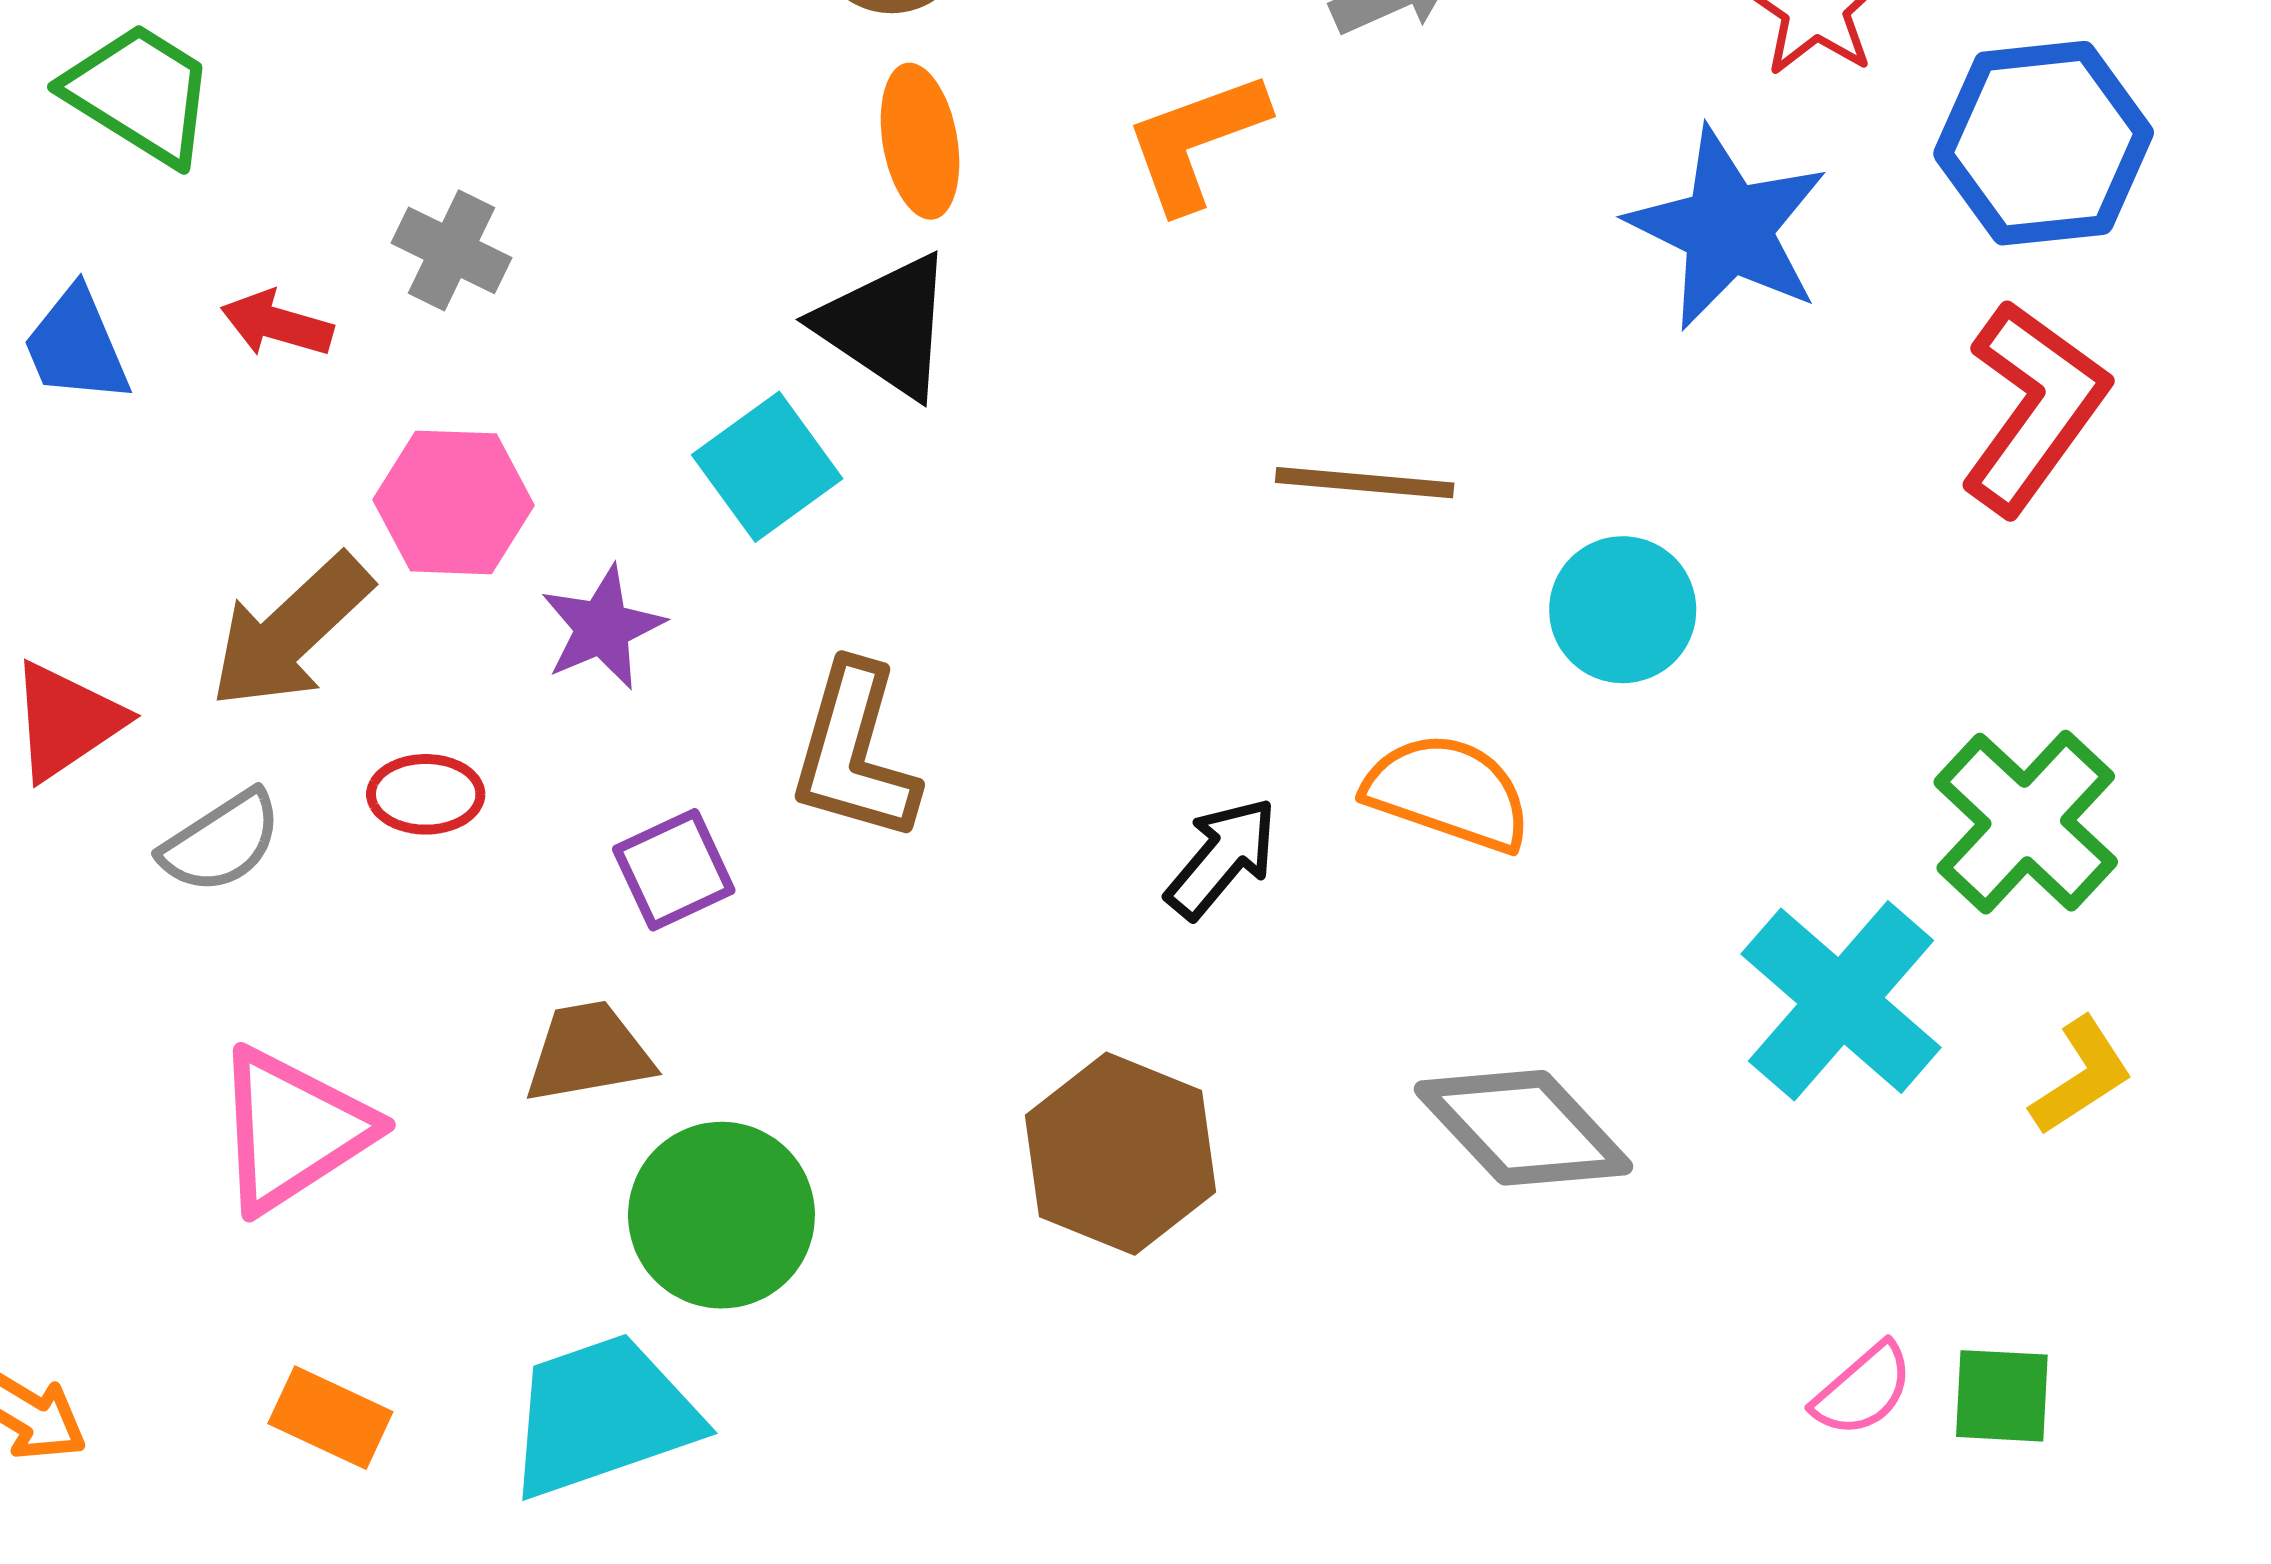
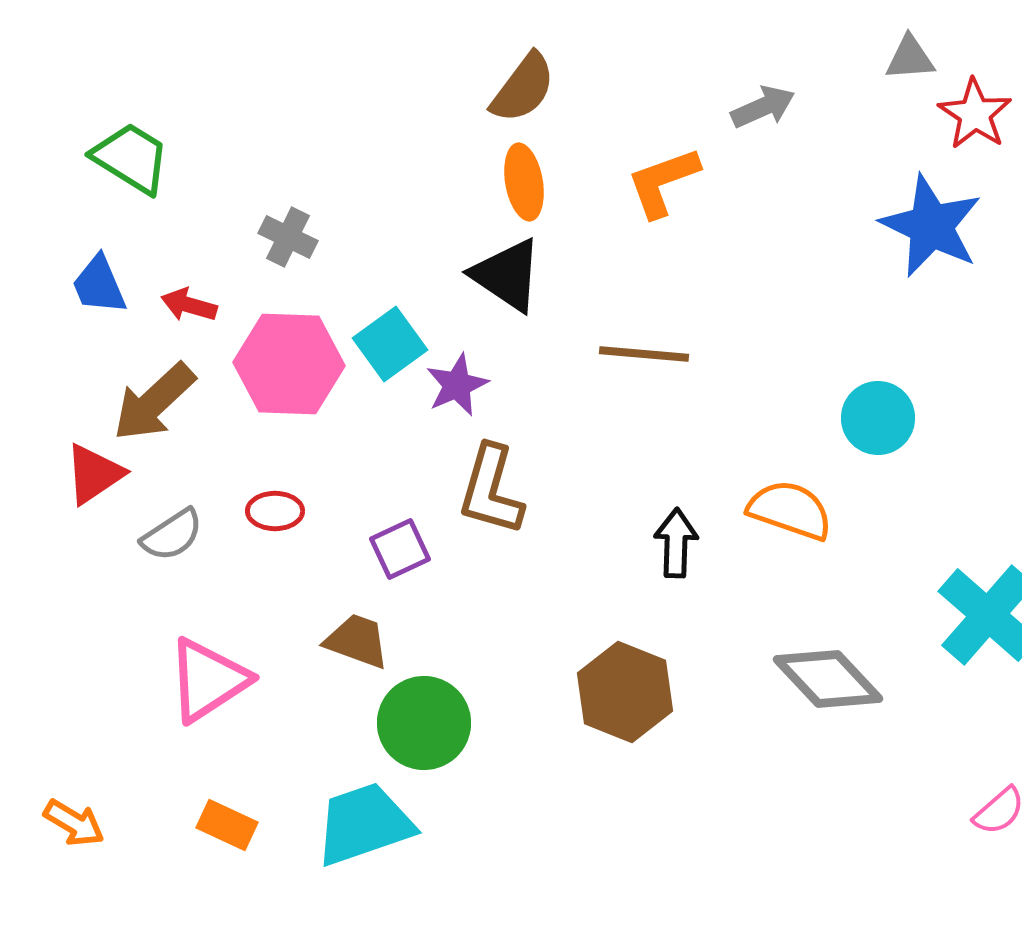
red arrow: (277, 324) -> (189, 305), moved
cyan square: (767, 467) -> (390, 344), moved
brown line: (1365, 483) -> (644, 354), moved
pink hexagon: (453, 502) -> (289, 364), size x1.4
purple star: (602, 628) -> (457, 385), moved
brown arrow: (291, 632) -> (154, 402), moved
black arrow: (1222, 858) -> (676, 543), turned -38
brown trapezoid: (588, 1052) -> (357, 641), turned 30

